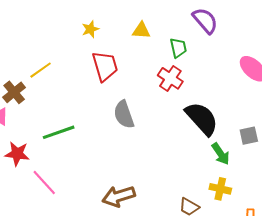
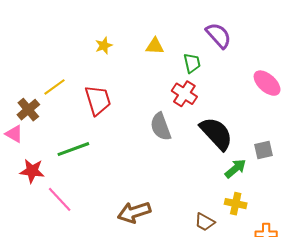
red trapezoid: (105, 66) -> (98, 100), moved
gray semicircle: (124, 114) -> (161, 127), moved
green arrow: (221, 154) -> (235, 169), turned -95

